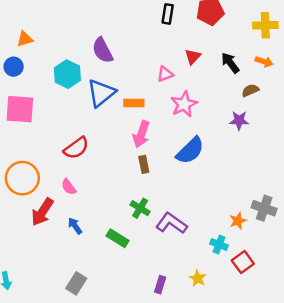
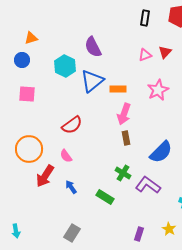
pink triangle: (165, 74) -> (145, 55), moved
pink square: (20, 109) -> (27, 94), size x0.7
blue semicircle: (190, 151) -> (161, 152), moved

